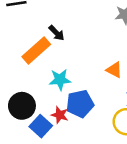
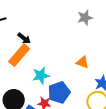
black arrow: (56, 33) -> (24, 38), moved

